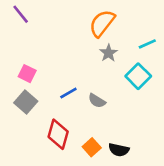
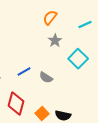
orange semicircle: (102, 23) -> (50, 18), size x0.7
cyan line: (147, 44) -> (85, 24), moved

